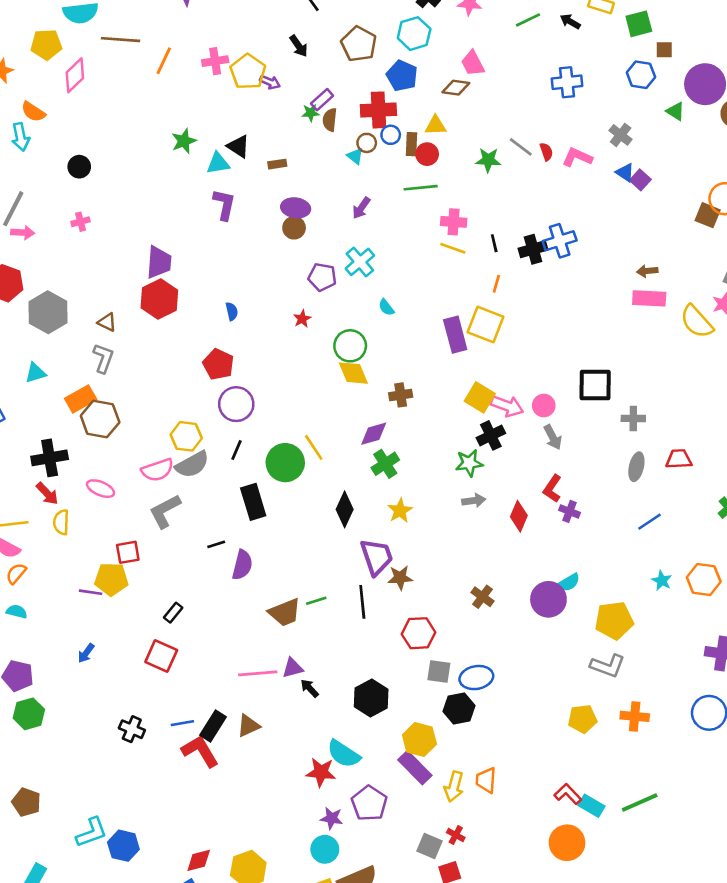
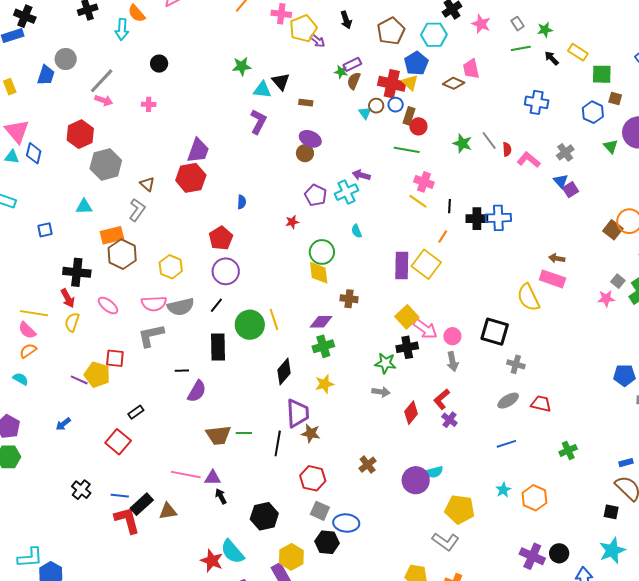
yellow triangle: (436, 126) -> (410, 83), moved, turned 30
purple arrow: (361, 208) -> (361, 175), moved, turned 54
yellow semicircle: (697, 322) -> (528, 297), moved
yellow hexagon: (186, 436) -> (171, 267), moved
gray ellipse: (636, 467) -> (508, 401), turned 30

